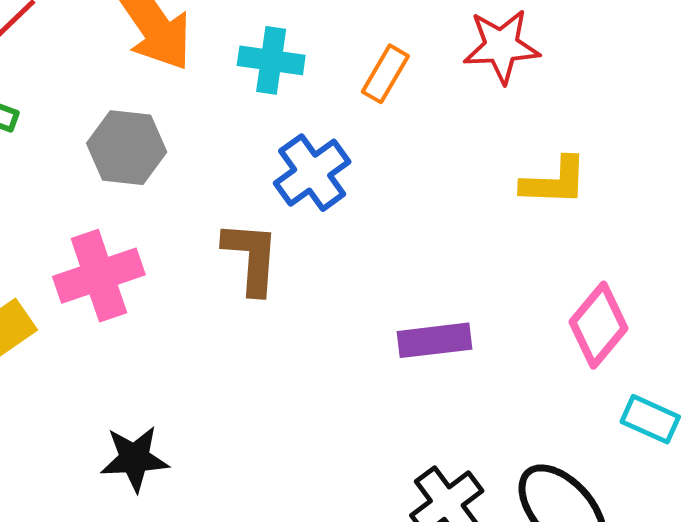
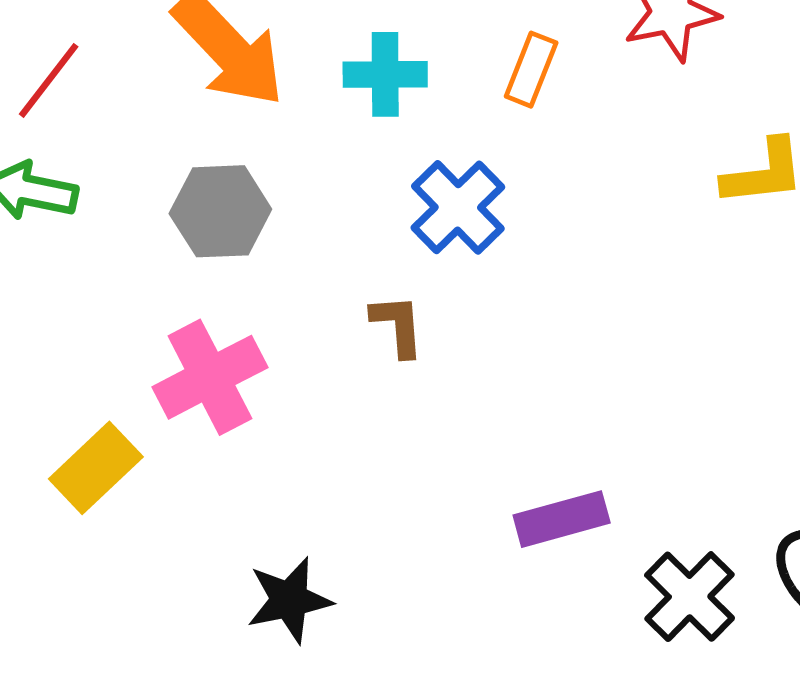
brown L-shape: (251, 257) -> (398, 325), size x0.7
purple rectangle: (434, 340) -> (562, 519), moved

